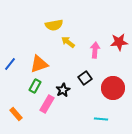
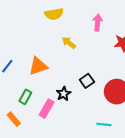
yellow semicircle: (54, 25) -> (54, 14), moved
pink arrow: (95, 50) -> (98, 23), moved
green rectangle: (35, 86) -> (25, 97), moved

